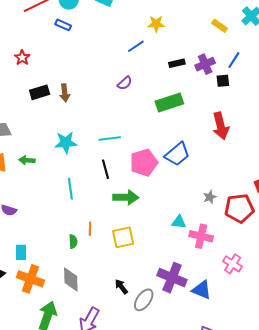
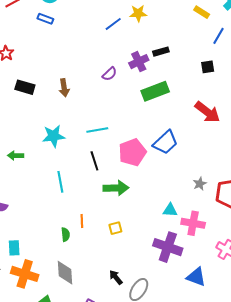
blue line: (136, 46) -> (113, 24), moved
blue line: (234, 60) -> (219, 36), moved
purple cross: (205, 64) -> (139, 62), moved
black rectangle: (40, 92) -> (25, 87), turned 36
brown arrow: (65, 93) -> (64, 88), moved
red arrow: (221, 126) -> (207, 112), turned -36
yellow square: (123, 237) -> (115, 228), size x0.6
purple cross: (172, 278) -> (168, 247), moved

